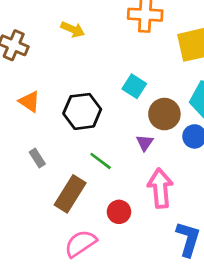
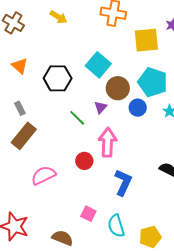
cyan square: (134, 86) -> (98, 65), size x1.4
green line: (101, 161) -> (77, 118), moved
brown rectangle: (70, 194) -> (24, 136), moved
red circle: (119, 212) -> (84, 161), moved

